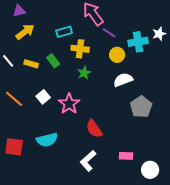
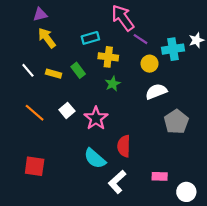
yellow arrow: (25, 32) -> (47, 38), turned -90
red semicircle: (94, 129) -> (124, 146), turned 36
cyan semicircle: (47, 140) -> (95, 158), moved, turned 55

